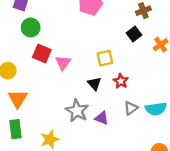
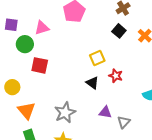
pink triangle: (63, 63) -> (42, 28), moved, turned 49
gray triangle: (131, 108) -> (124, 122), moved
gray star: (77, 111) -> (65, 113), moved, turned 30

